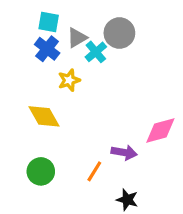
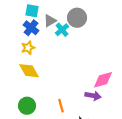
yellow star: (69, 80) -> (28, 48), moved
purple arrow: (124, 153) -> (93, 96), moved
orange line: (94, 171) -> (61, 106), turned -48

